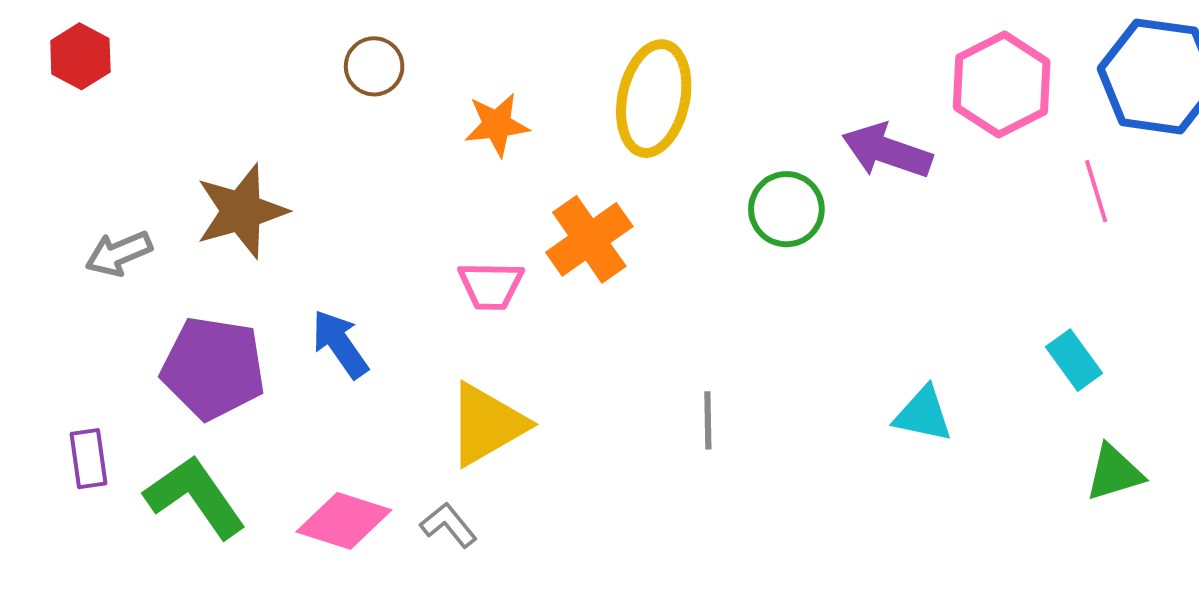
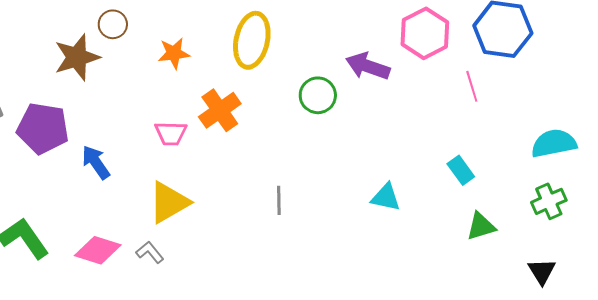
brown star: (241, 211) -> (77, 57), moved
purple pentagon: (213, 368) -> (43, 128), moved

